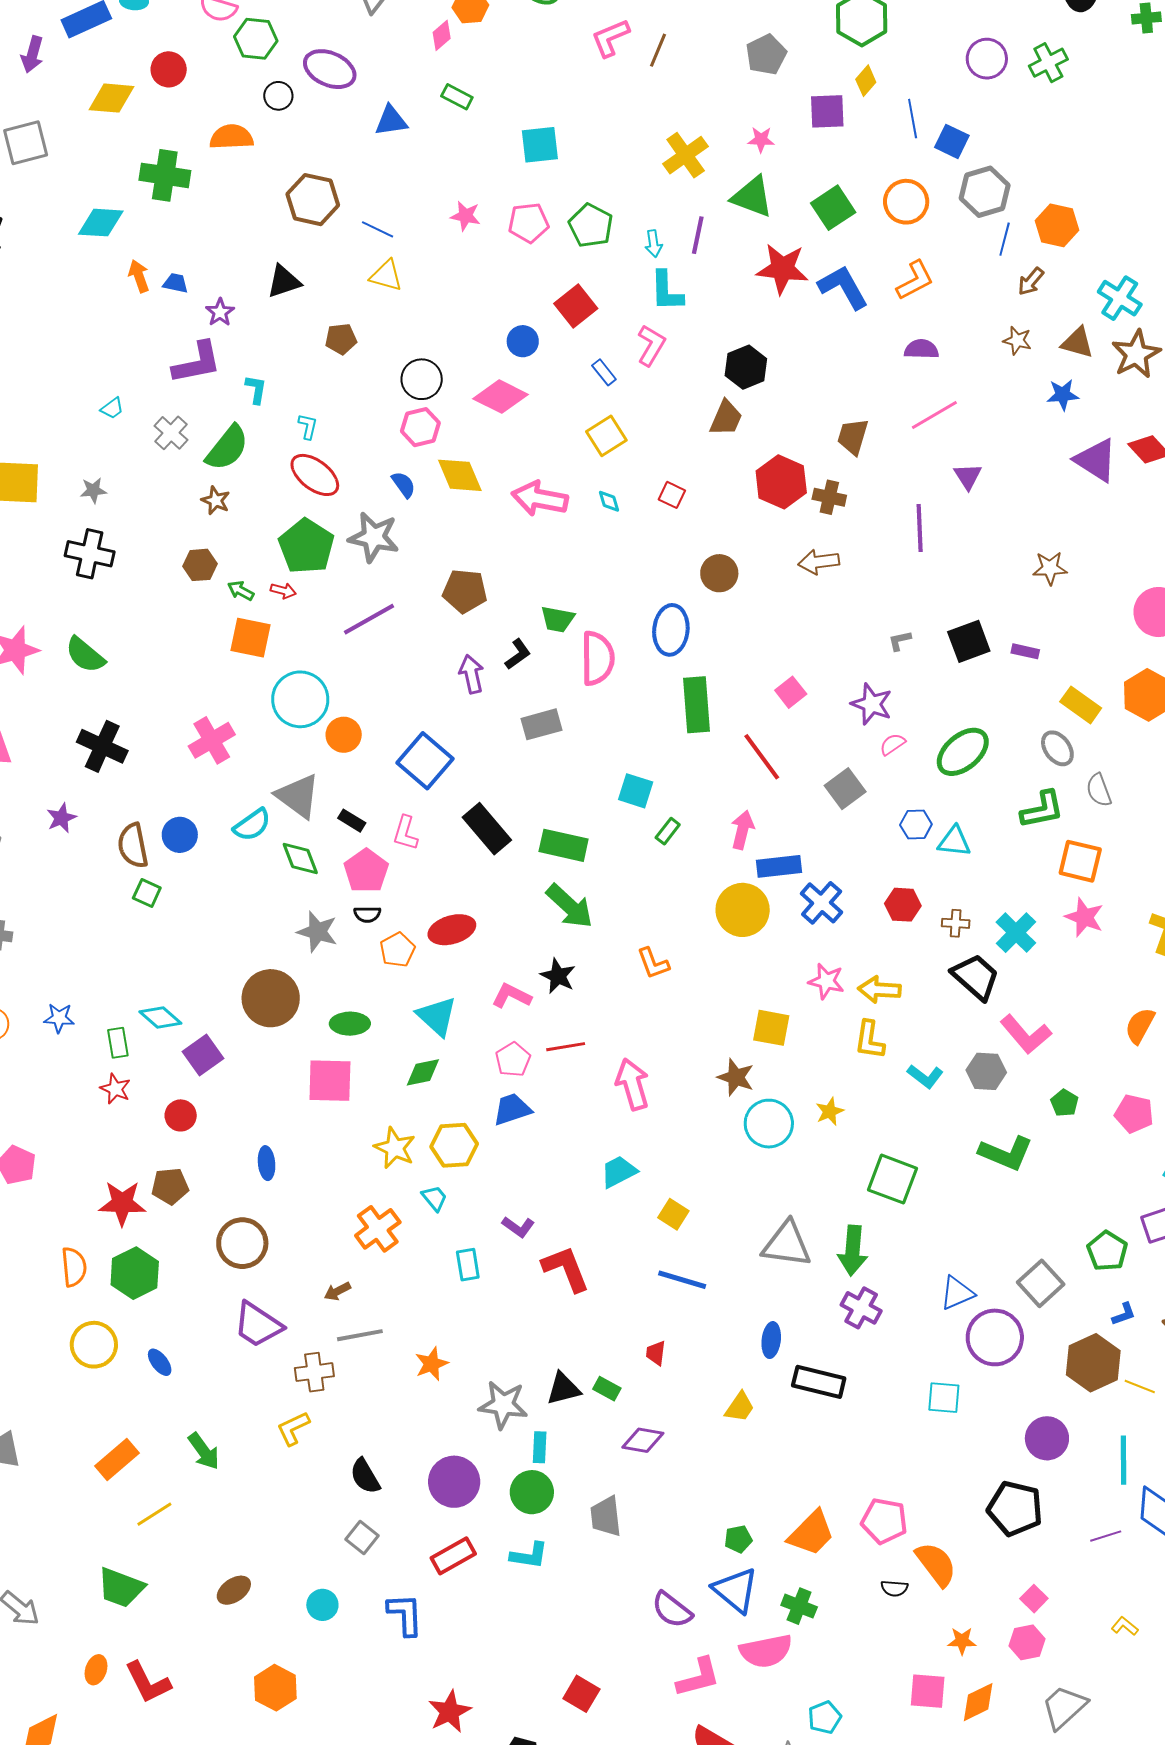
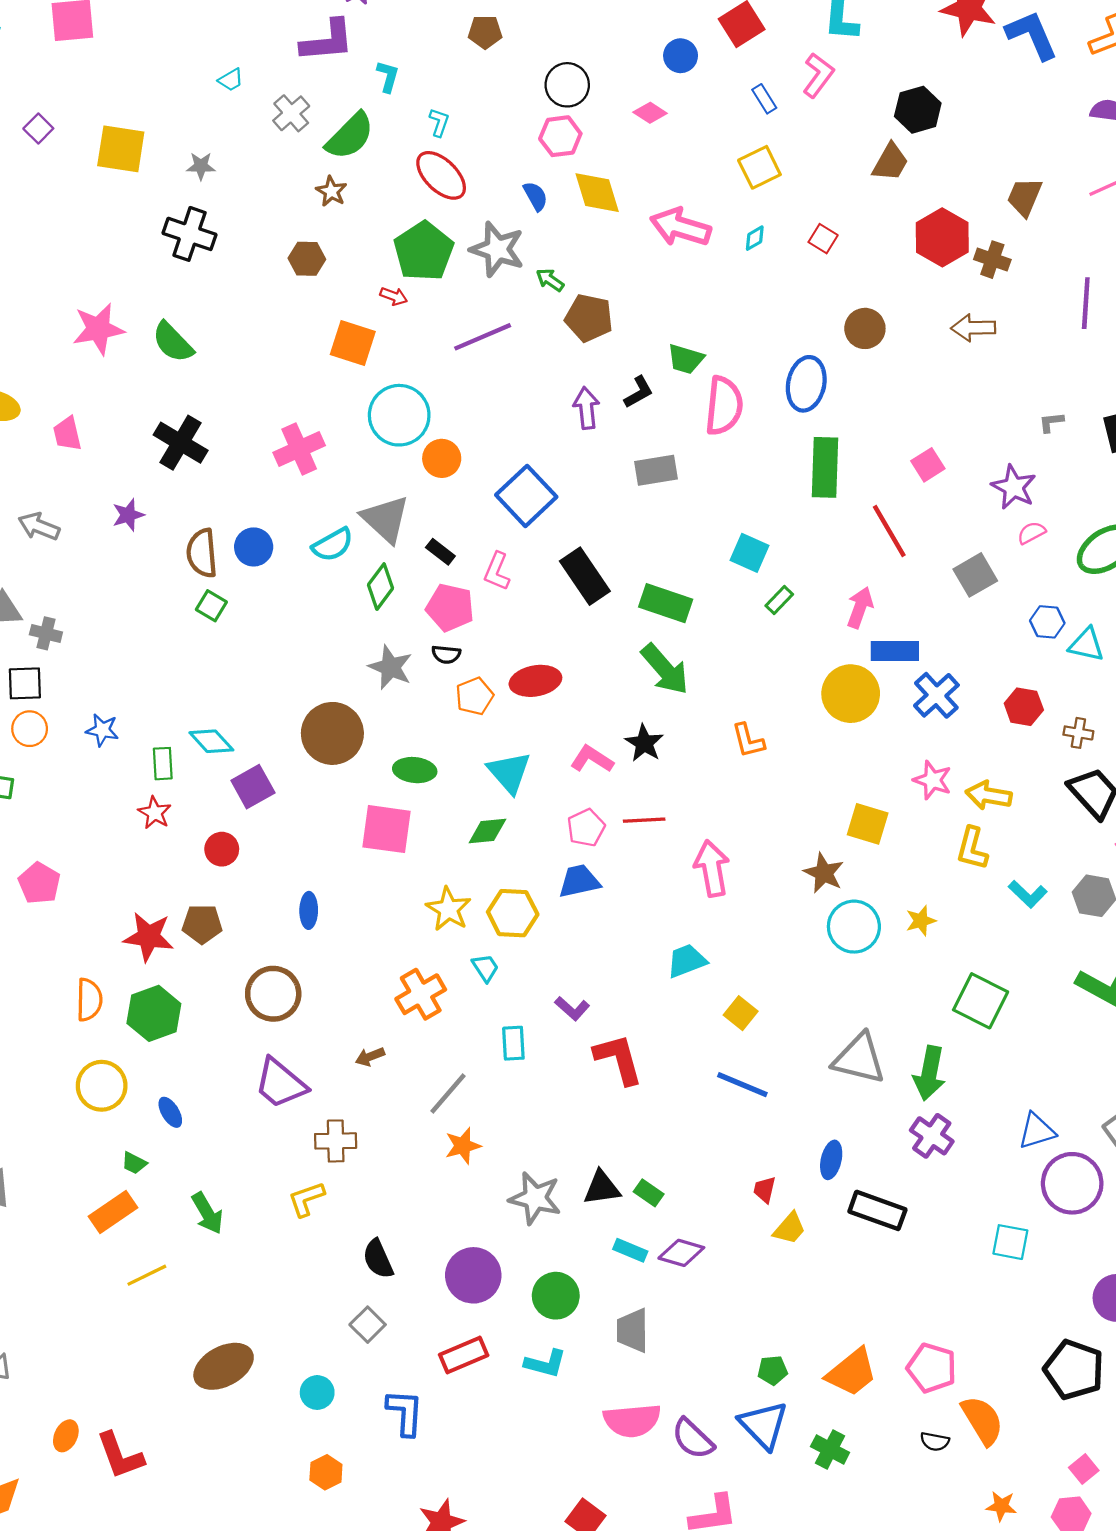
pink diamond: (500, 397) -> (650, 113), size x0.6
cyan diamond: (609, 501) -> (755, 238), turned 70
green arrow: (241, 591) -> (550, 280), moved
green diamond: (300, 858) -> (381, 587), turned 51
pink pentagon: (366, 871) -> (450, 608), turned -30
gray line: (360, 1335) -> (448, 1093), moved, turned -45
red trapezoid: (656, 1353) -> (765, 1190), moved
cyan rectangle: (540, 1447) -> (630, 1250), moved, turned -76
green trapezoid: (121, 1588) -> (134, 1163), moved, size x0.5
brown ellipse: (234, 1590) -> (224, 1366), size x1.6
pink semicircle: (766, 1651) -> (632, 1420), moved
orange hexagon: (275, 1688) -> (326, 1472), moved, size x0.7

